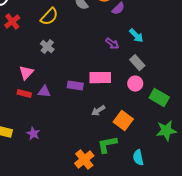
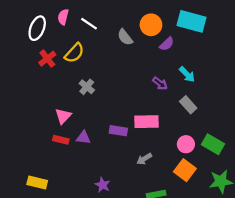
yellow semicircle: (49, 17) -> (74, 53), moved
pink circle: (135, 84) -> (186, 144), moved
orange square: (123, 121) -> (185, 170), moved
purple star: (33, 134) -> (103, 185), moved

